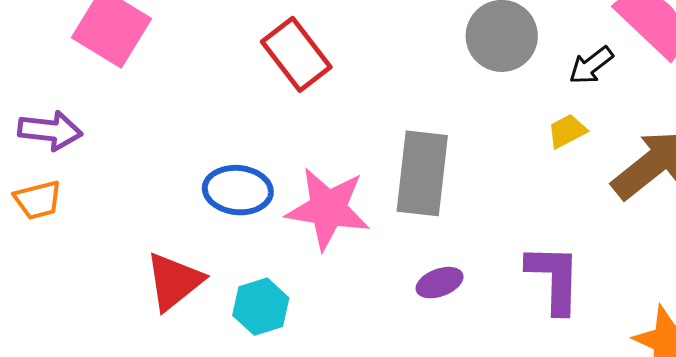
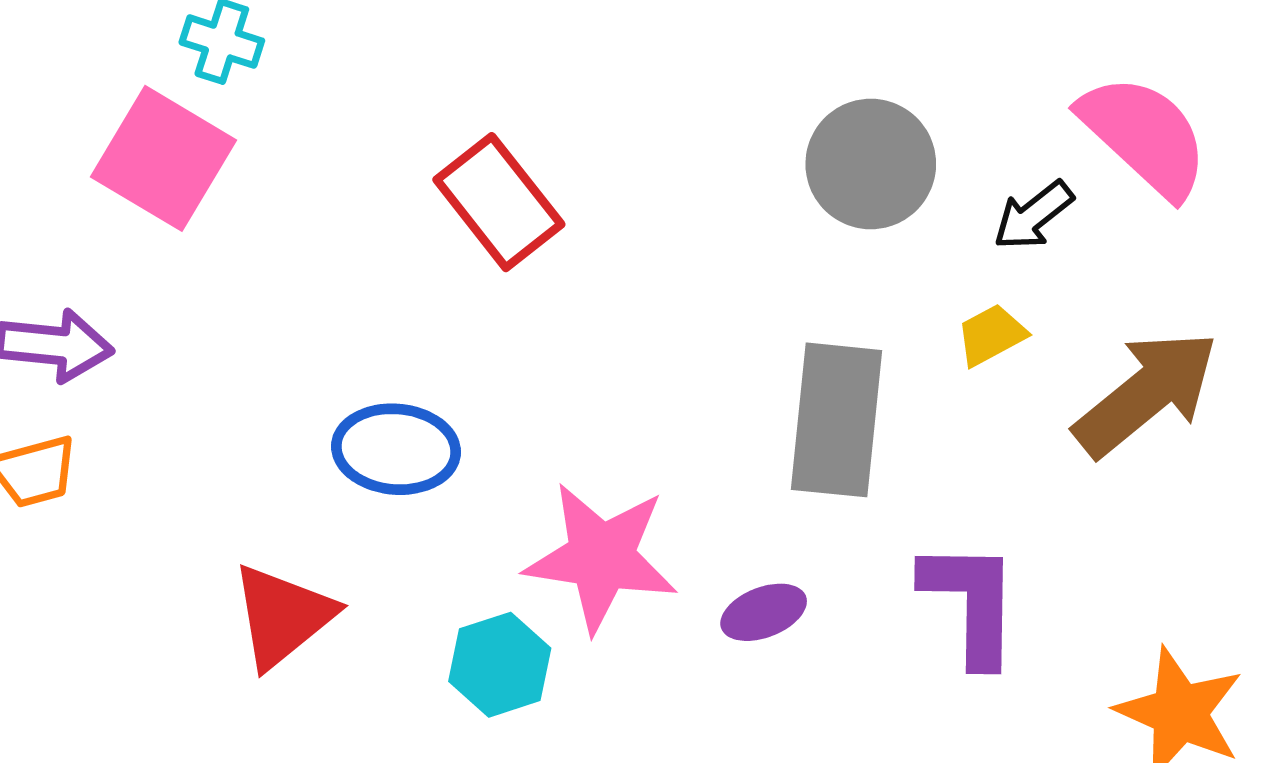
gray rectangle: (422, 173) -> (836, 420), moved
pink star: (328, 209) -> (601, 557), moved
cyan hexagon: (261, 307) -> (500, 665), moved

